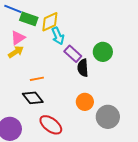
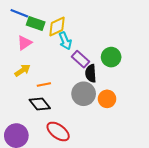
yellow arrow: (16, 52) -> (22, 70), moved
orange circle: (85, 102) -> (107, 99), moved
gray circle: (108, 117) -> (84, 94), moved

